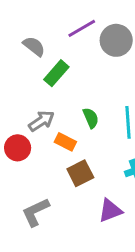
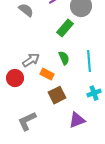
green rectangle: (56, 73) -> (65, 28), moved

